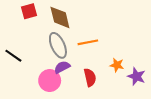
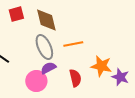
orange star: (117, 65) -> (101, 66), size x1.5

